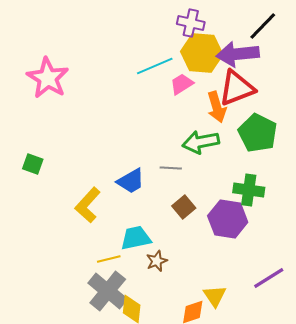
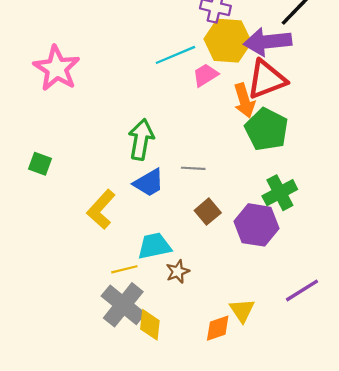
green pentagon: (258, 133) -> (267, 129), moved
green arrow: (201, 142) -> (141, 139), moved, turned 111
green cross: (249, 190) -> (280, 193), turned -36

